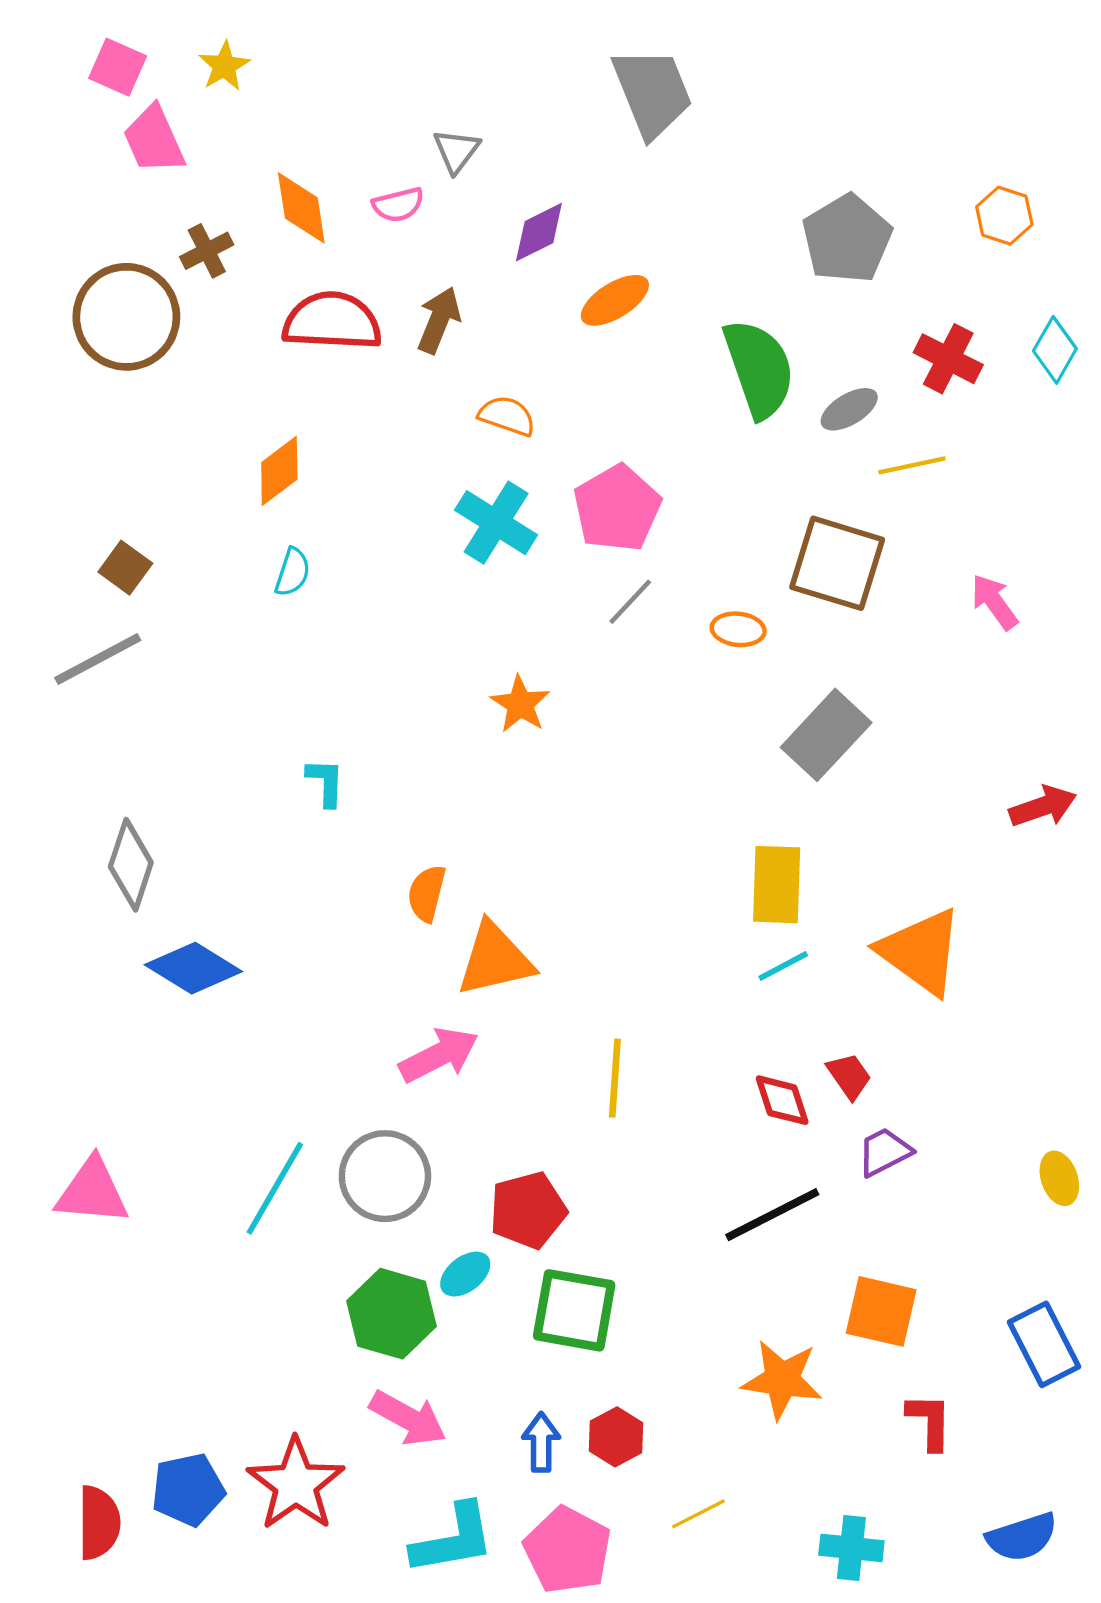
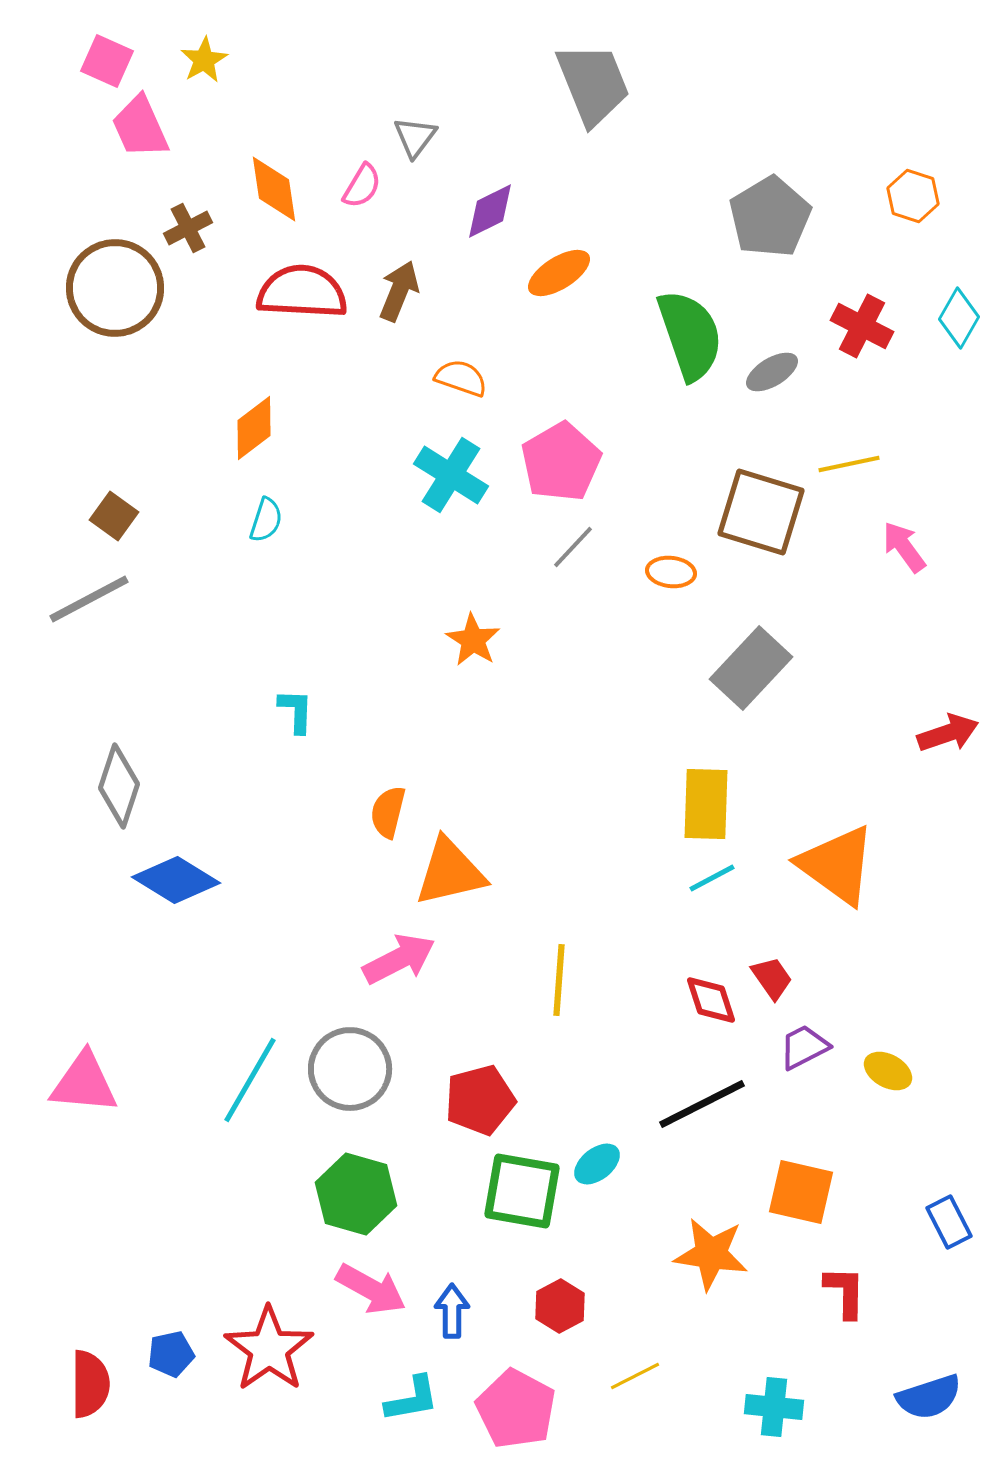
pink semicircle: (398, 205) -> (362, 186), turned -45
yellow line: (912, 465) -> (849, 464), moved
yellow ellipse: (1059, 1178) -> (888, 1071), moved, turned -42
cyan ellipse: (465, 1274) -> (597, 1164), moved
blue rectangle: (1044, 1344) -> (949, 1222), size x0.7
blue arrow: (541, 1442) -> (452, 1311), moved
blue pentagon: (188, 1490) -> (171, 1354), size x0.7
cyan L-shape: (453, 1539) -> (412, 1399), size x0.7

